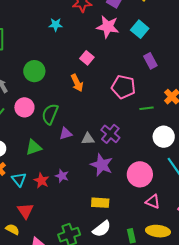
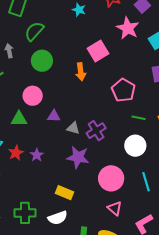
pink square: (87, 58) -> (98, 51), size x1.5
green circle: (34, 71) -> (42, 61), moved
pink circle: (24, 107) -> (33, 96), moved
green semicircle: (50, 114) -> (34, 31), moved
white circle: (164, 137) -> (135, 146), moved
purple star: (102, 165) -> (78, 157), turned -30

